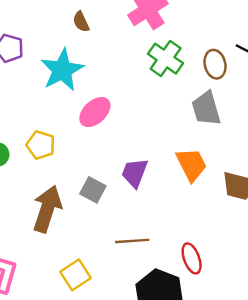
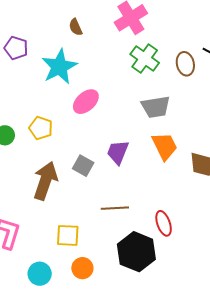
gray trapezoid: (206, 109) -> (156, 107), moved, turned -84
yellow square: (75, 275) -> (68, 235), turned 35

